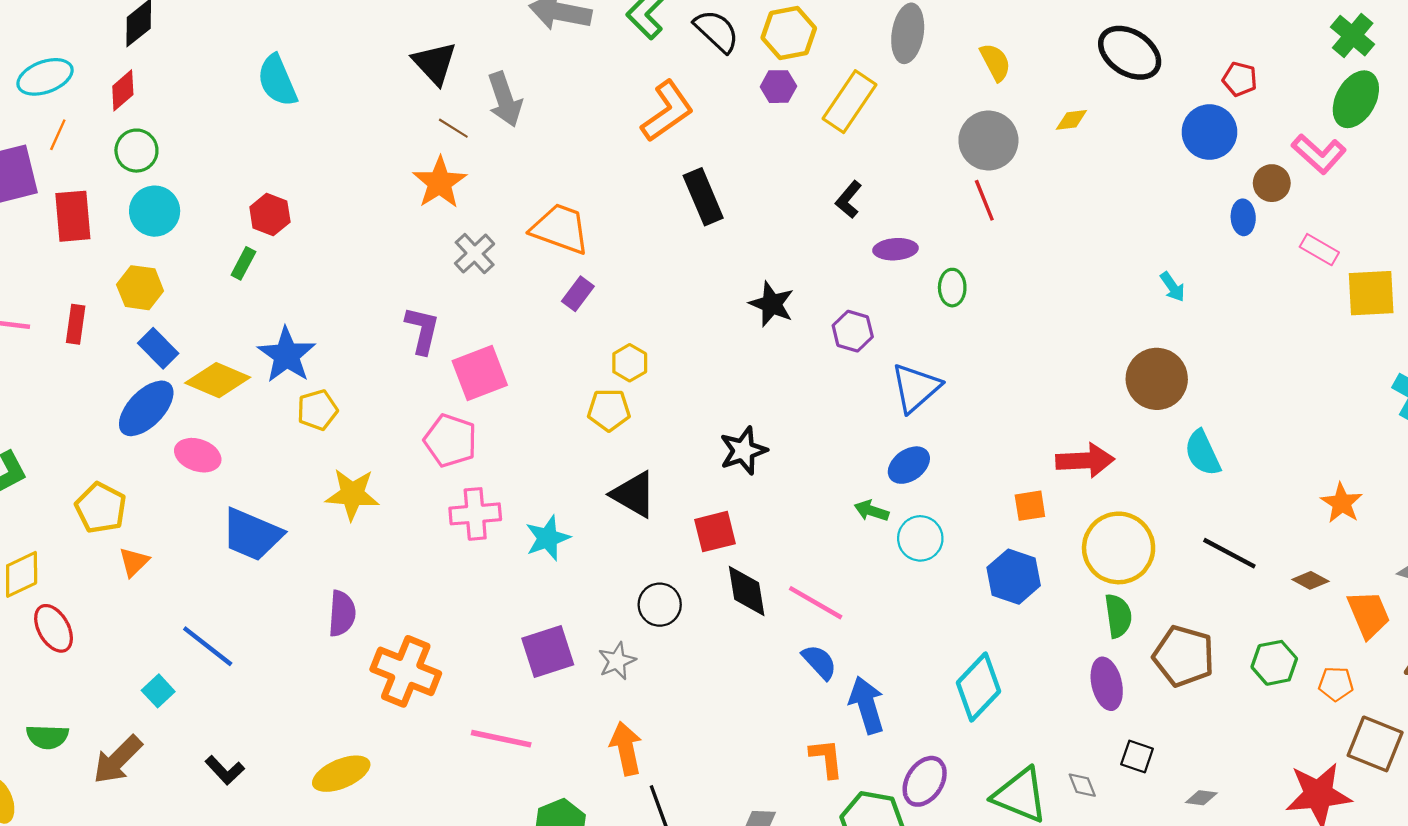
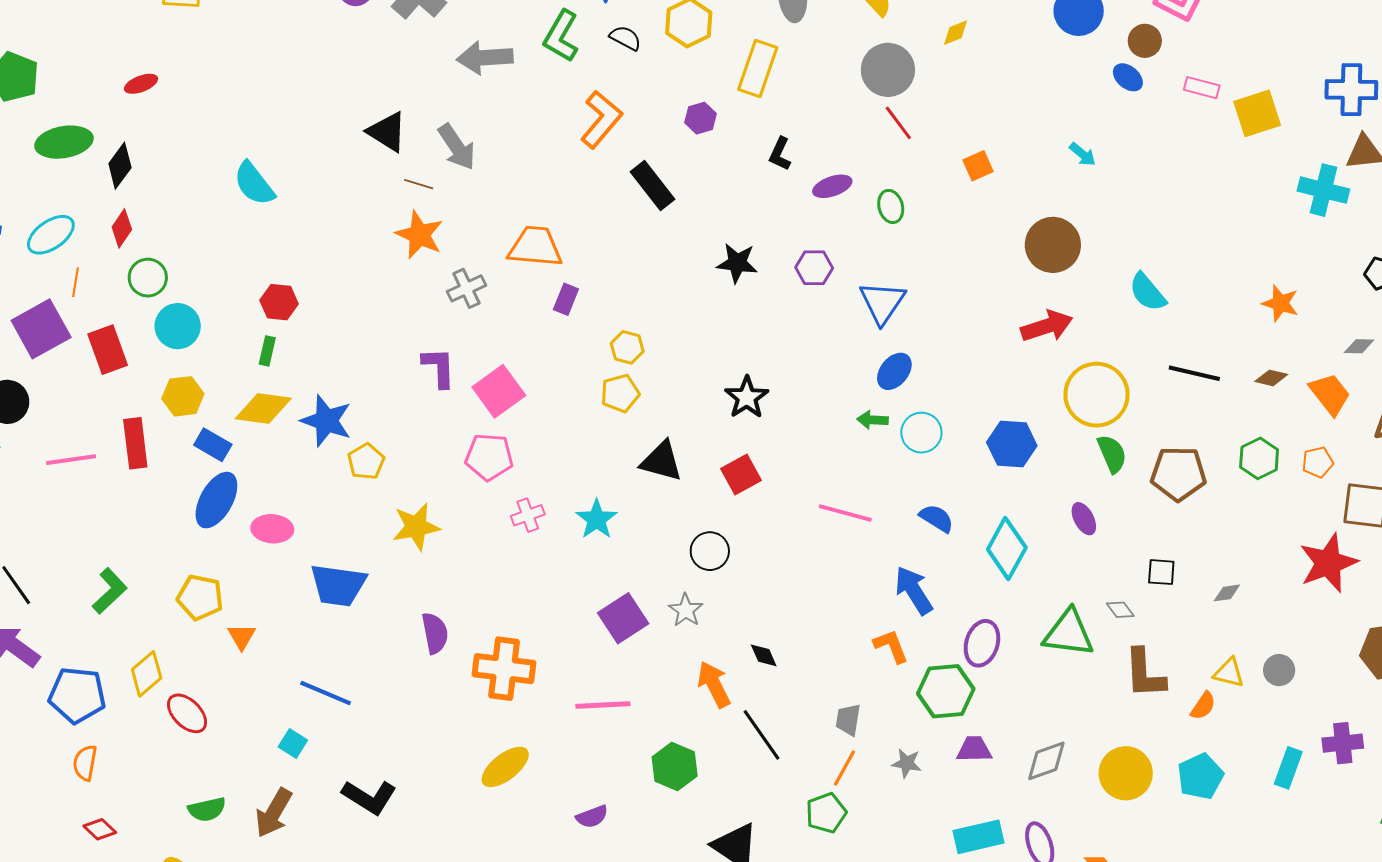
black semicircle: (717, 31) -> (625, 38), size x0.7
purple hexagon: (778, 87) -> (700, 118), moved
blue ellipse: (1243, 217) -> (1128, 77), turned -32
gray cross: (475, 254) -> (466, 288), turned 33
red rectangle: (76, 324) -> (135, 443), size x1.4
brown circle: (1157, 379) -> (1053, 245), moved
yellow diamond: (218, 380) -> (263, 408), moved
orange square: (1030, 506) -> (978, 166), moved
pink cross: (475, 514) -> (528, 515), size x0.7
black diamond: (747, 591) -> (764, 655), moved, size x0.6
blue semicircle: (819, 662) -> (937, 518), moved
purple ellipse: (1107, 684) -> (1084, 519), moved, size x0.7
black L-shape: (225, 770) -> (369, 797), size x1.5
yellow ellipse: (341, 774) -> (505, 767), moved

